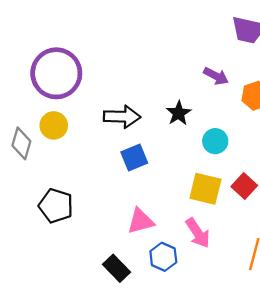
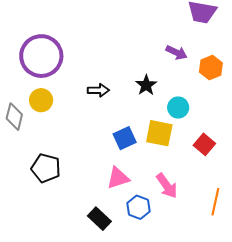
black arrow: (122, 117) -> (98, 90), size x0.7
blue square: (134, 158) -> (125, 138), moved
yellow square: (205, 189) -> (159, 133), moved

